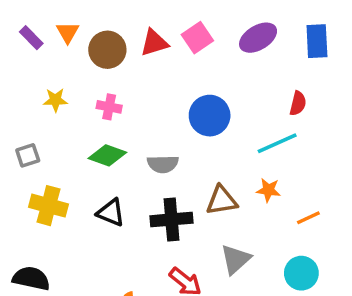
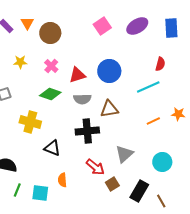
red triangle: (154, 43) -> (77, 75), moved
pink cross: (109, 107) -> (51, 66), turned 32
orange star: (268, 190) -> (178, 114), moved
brown triangle: (222, 200) -> (109, 109), moved
yellow cross: (48, 206) -> (30, 122), moved
black triangle: (111, 213) -> (52, 148), moved
orange line: (308, 218) -> (153, 121), moved

